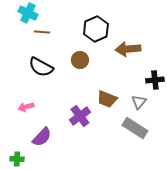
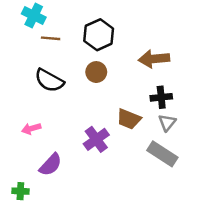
black hexagon: (96, 29) -> (99, 35), moved
black cross: (155, 80) -> (161, 97), moved

